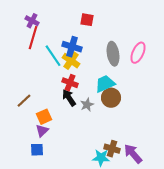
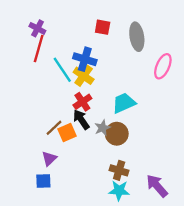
gray ellipse: (113, 54) -> (137, 37), moved
red cross: (70, 83) -> (82, 102), turned 35
brown circle: (111, 98) -> (117, 134), moved
brown line: (24, 101) -> (54, 128), moved
orange square: (44, 117) -> (67, 133), moved
brown cross: (112, 149) -> (119, 170), moved

